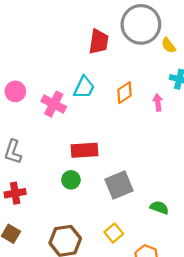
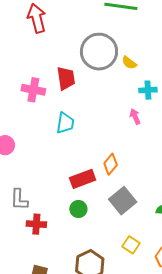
orange diamond: (124, 93) -> (111, 164), moved
pink cross: (54, 104) -> (33, 90), moved
red cross: (15, 193) -> (36, 224), moved, turned 30

